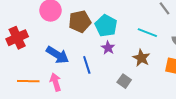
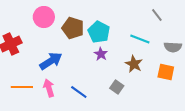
brown pentagon: (80, 22) -> (73, 28), turned 30
blue arrow: (58, 55) -> (51, 61), turned -65
blue line: (87, 65) -> (79, 92), moved, turned -36

